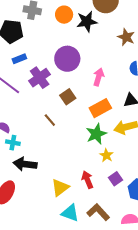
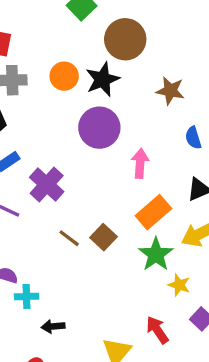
purple circle: (67, 59) -> (99, 128), moved
brown square: (68, 97) -> (103, 237), moved
brown line: (50, 120) -> (69, 238), moved
black arrow: (25, 164) -> (53, 326), size x0.6

